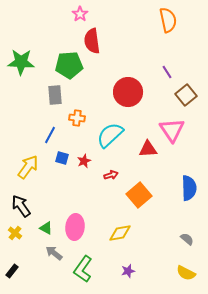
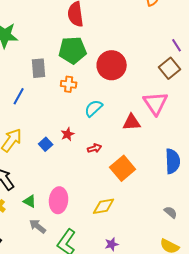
green pentagon: (69, 65) -> (73, 50), moved
purple line: (167, 72) -> (177, 45), moved
orange cross: (77, 118) -> (69, 84), moved
blue line: (50, 135) -> (19, 96), moved
cyan semicircle: (110, 135) -> (94, 108), size x0.7
blue square: (62, 158) -> (46, 144), moved, turned 32

